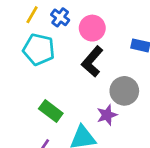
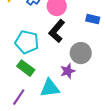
cyan pentagon: (39, 49) -> (27, 42), moved

